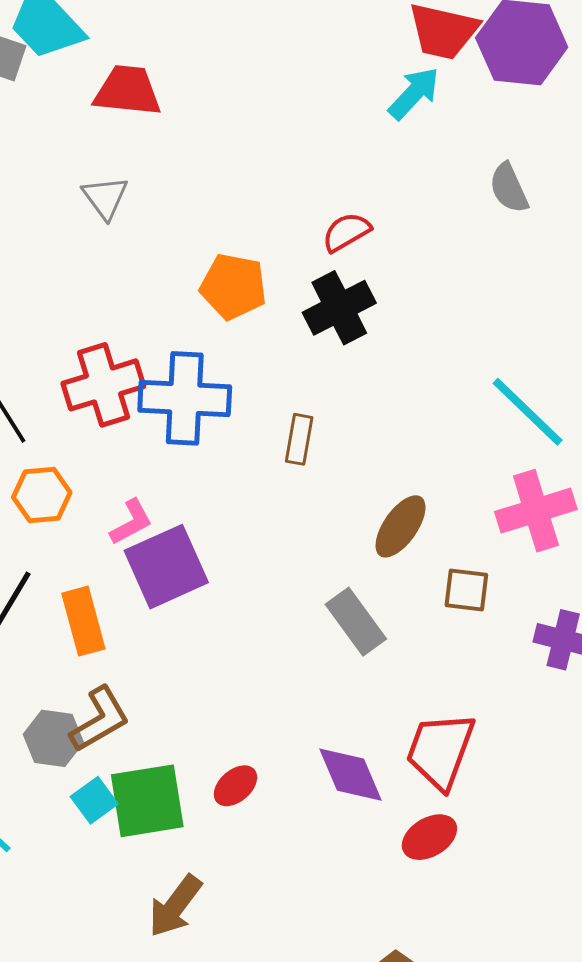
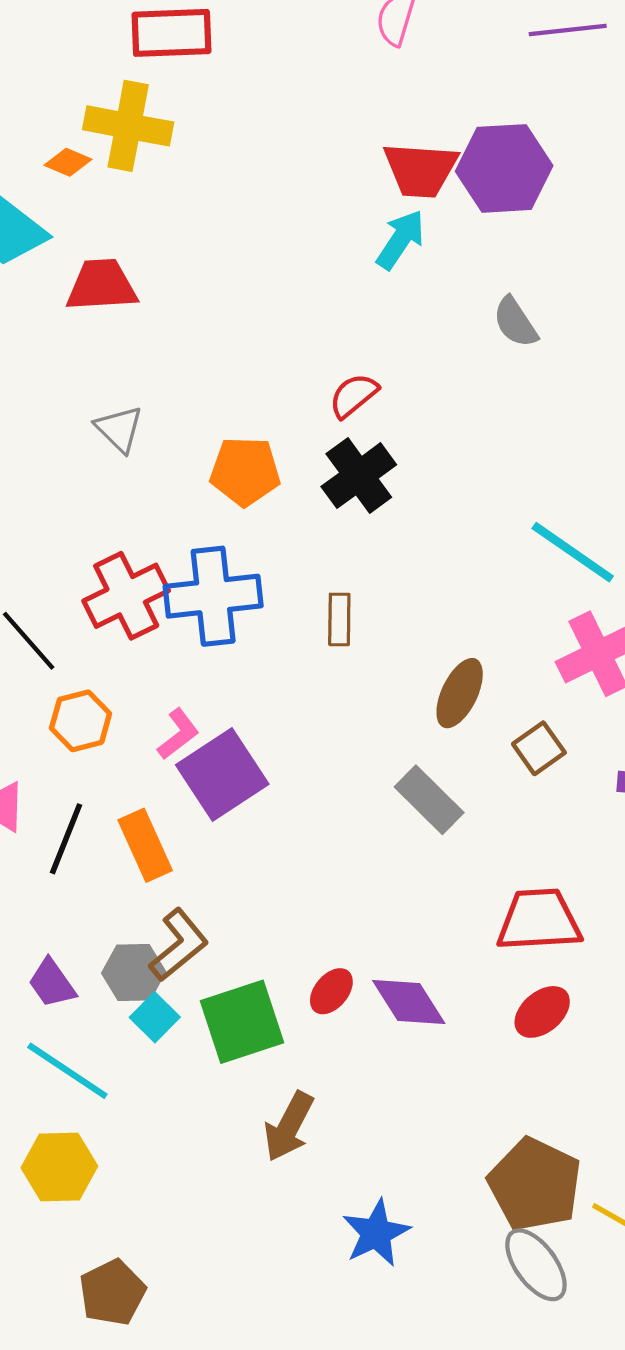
gray triangle: (105, 198) -> (119, 429), moved
brown square: (466, 590) -> (539, 748), turned -33
red trapezoid: (440, 751) -> (539, 920), turned 76
purple diamond: (351, 775) -> (409, 1002), moved
cyan square: (94, 800) -> (155, 1017), moved

